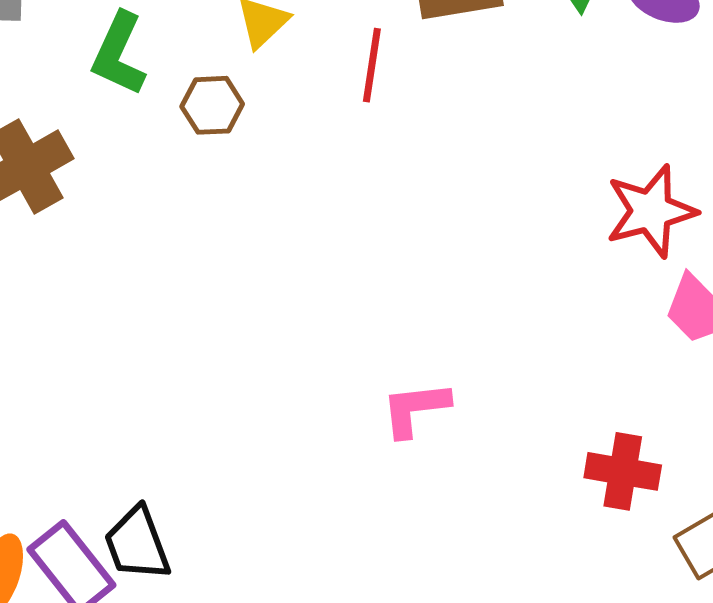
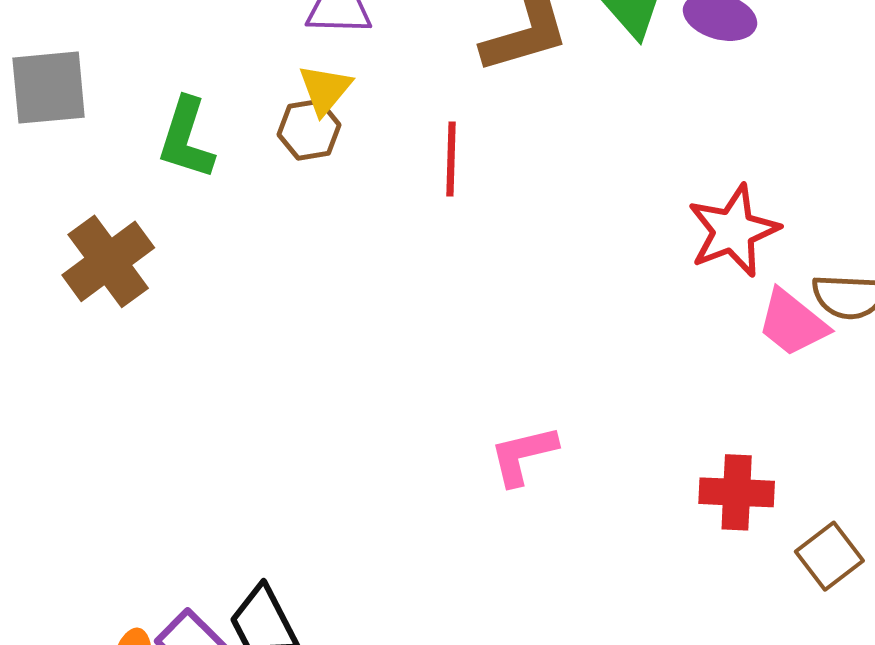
red line: (372, 65) -> (451, 159), moved
brown hexagon: (212, 105) -> (309, 130), moved

